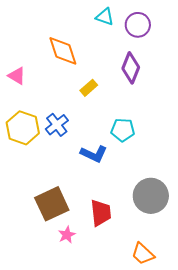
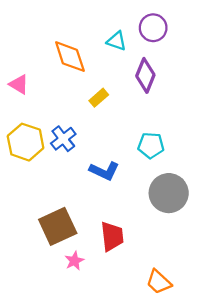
cyan triangle: (105, 17) -> (117, 41), moved
cyan pentagon: (123, 130) -> (151, 145), moved
gray circle: (151, 196) -> (169, 193), moved

